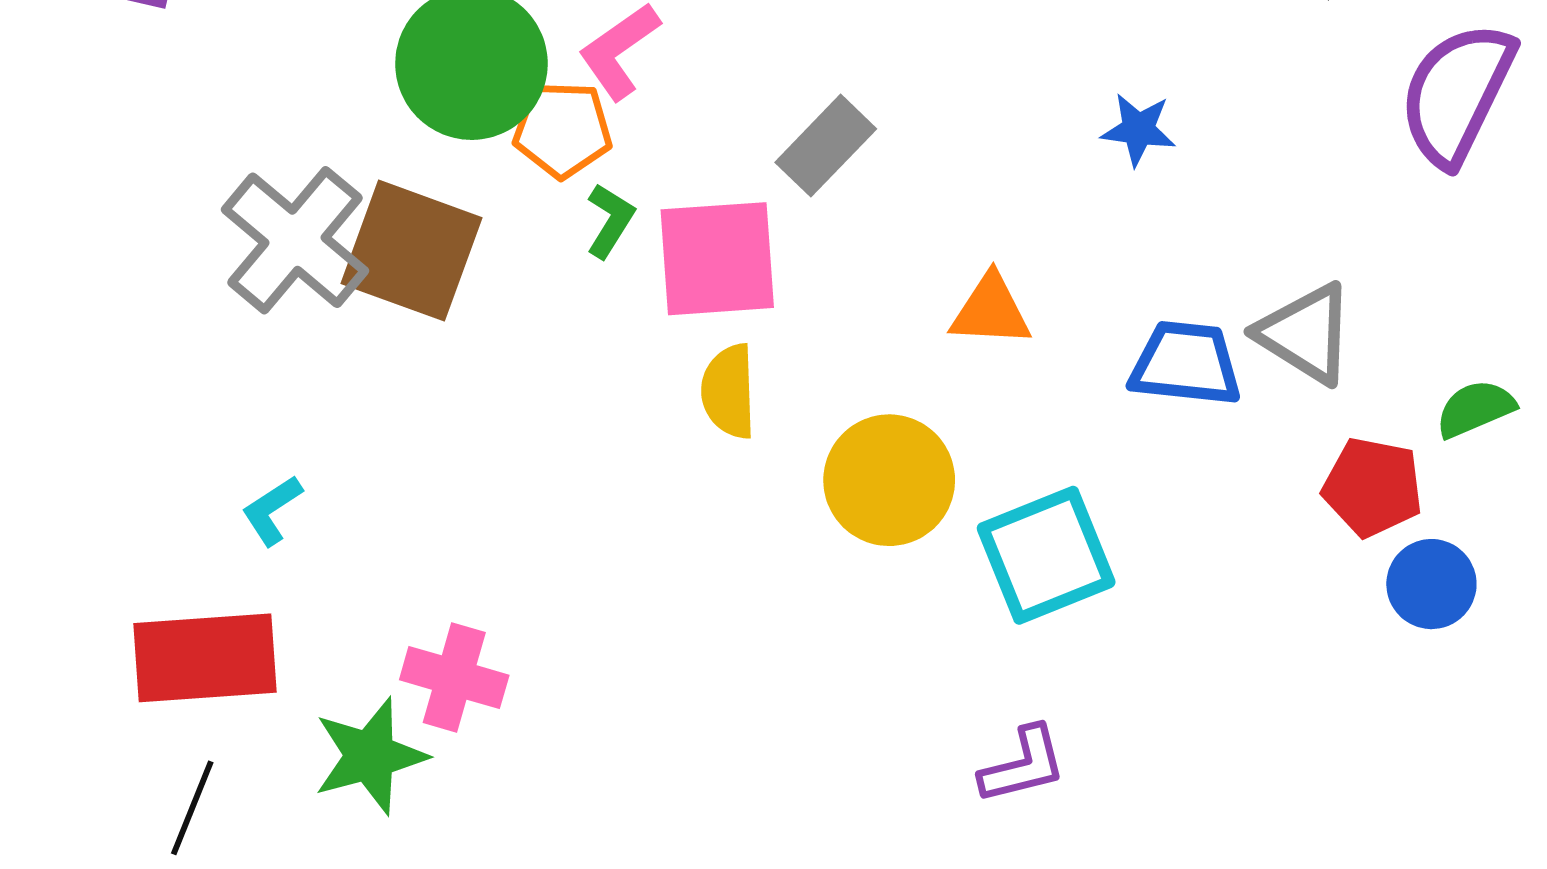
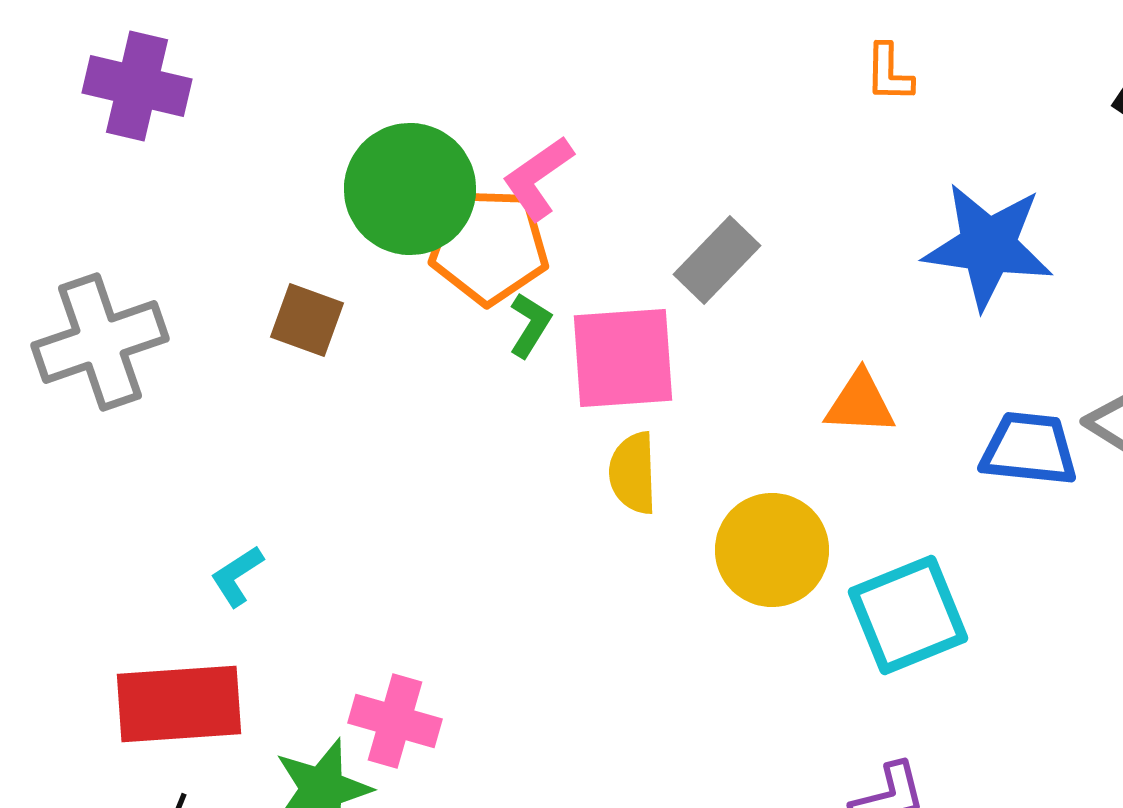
orange pentagon: (563, 129) -> (489, 246), size x1.4
blue star: (1138, 129) -> (988, 246), size x2.0
gray cross: (295, 240) -> (100, 342), moved, turned 31
brown square: (411, 251) -> (307, 320), moved, size x0.6

